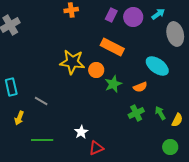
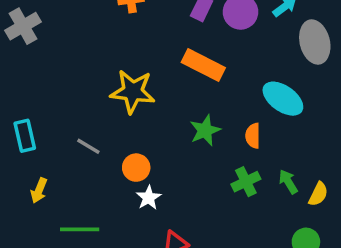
orange circle: (96, 70) -> (136, 168), moved
orange semicircle: (140, 87) -> (253, 136), turned 112
gray line: (41, 101) -> (88, 146), moved
white star: (81, 132) -> (149, 198), moved

